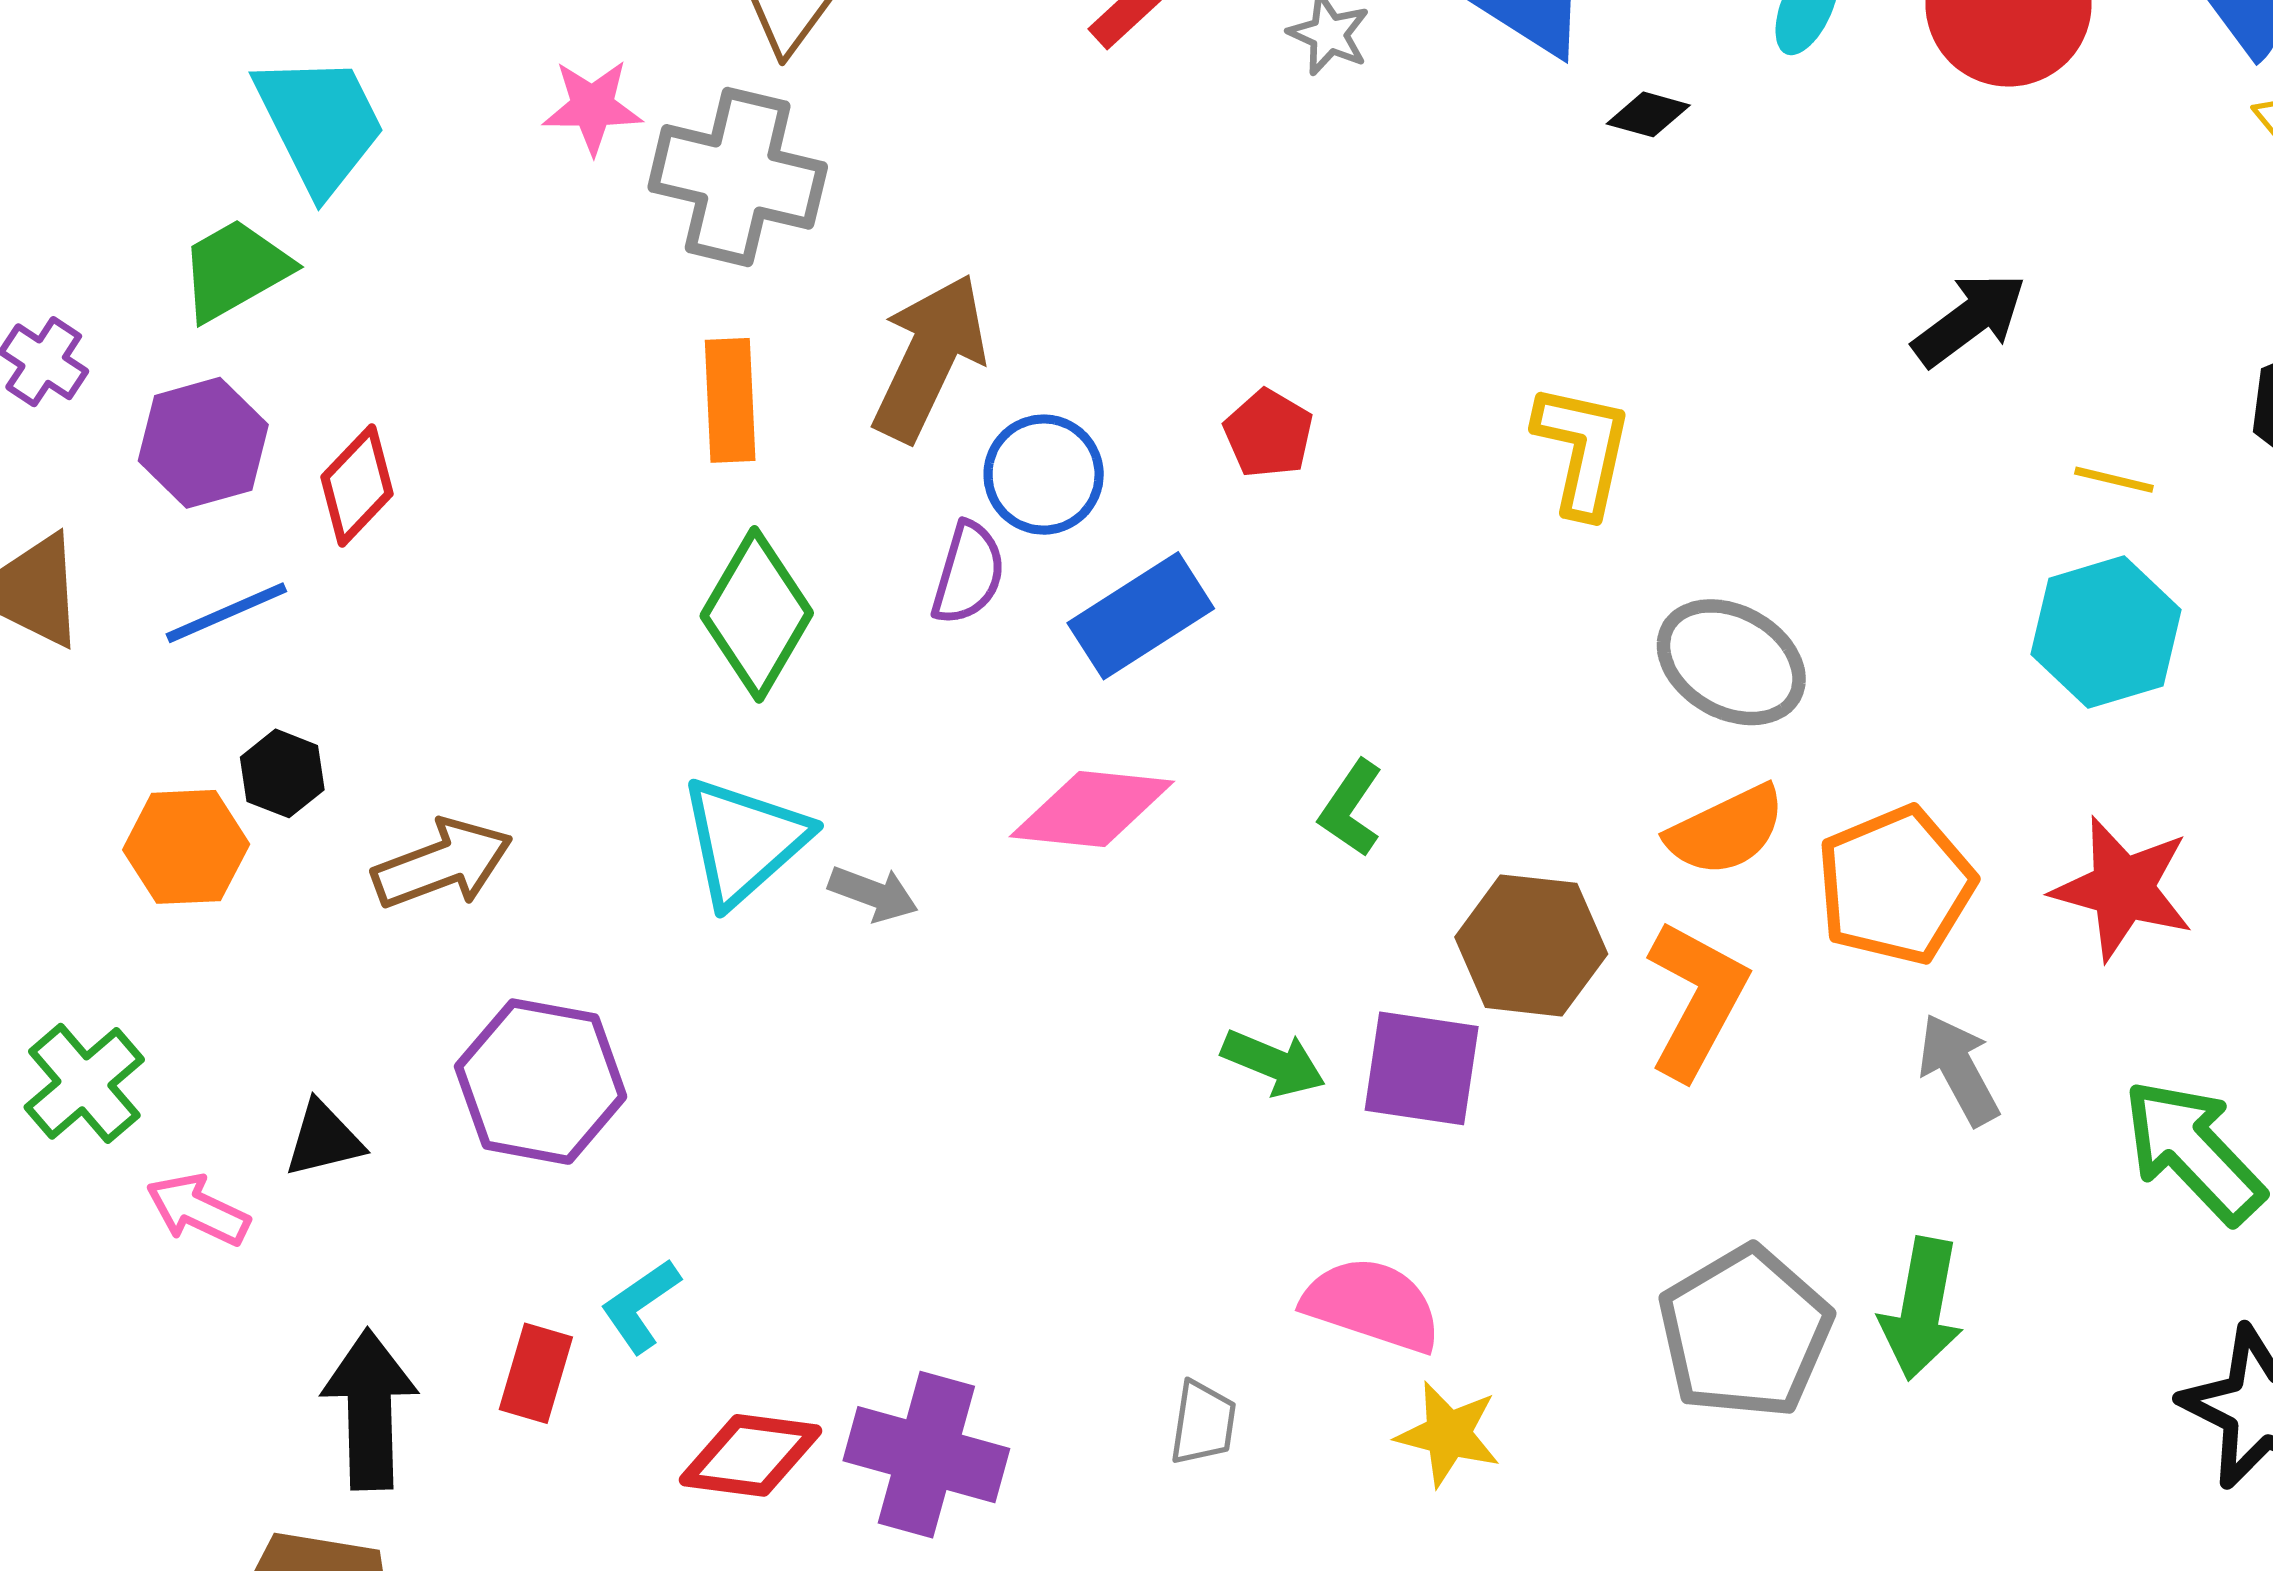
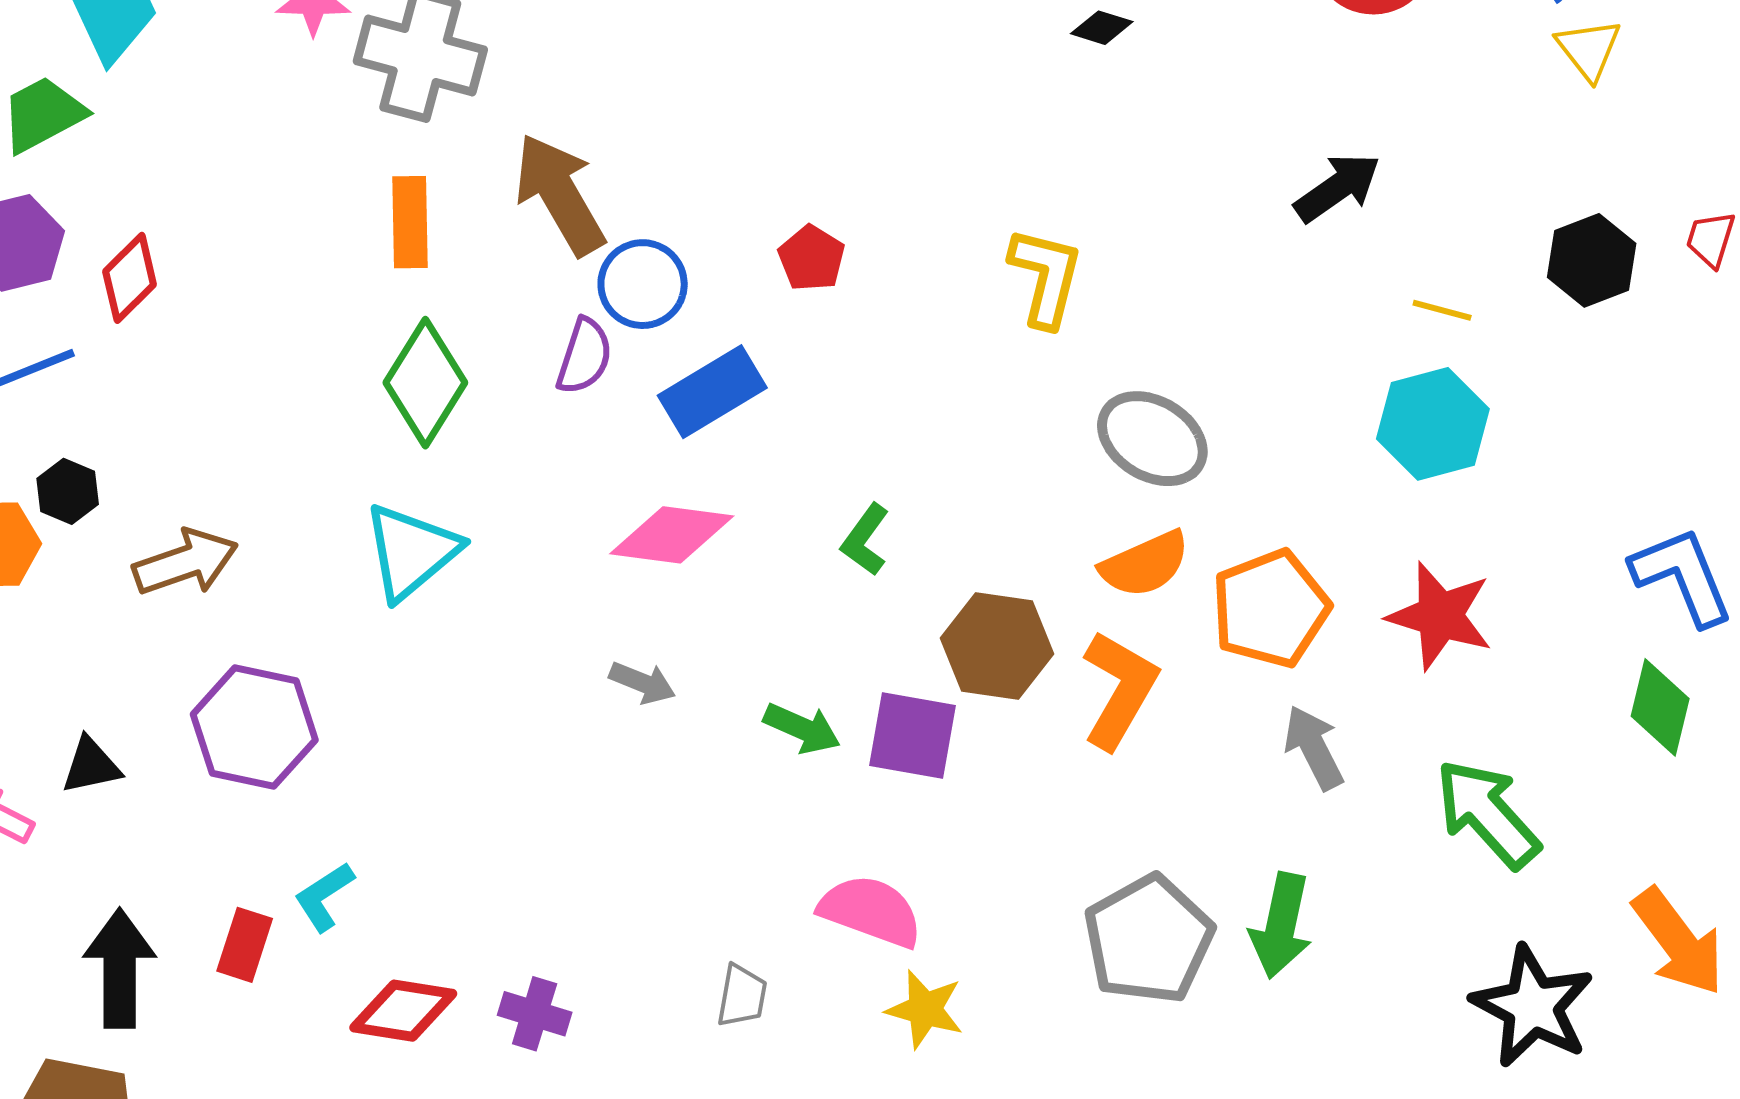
brown arrow: (929, 358) -> (560, 194), turned -57
gray arrow: (873, 894) -> (642, 683), moved
purple cross: (926, 1455) -> (535, 1014), size x0.6

